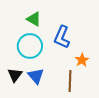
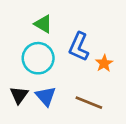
orange star: (82, 60) -> (104, 63), moved
brown line: (70, 81) -> (89, 103), turned -70

